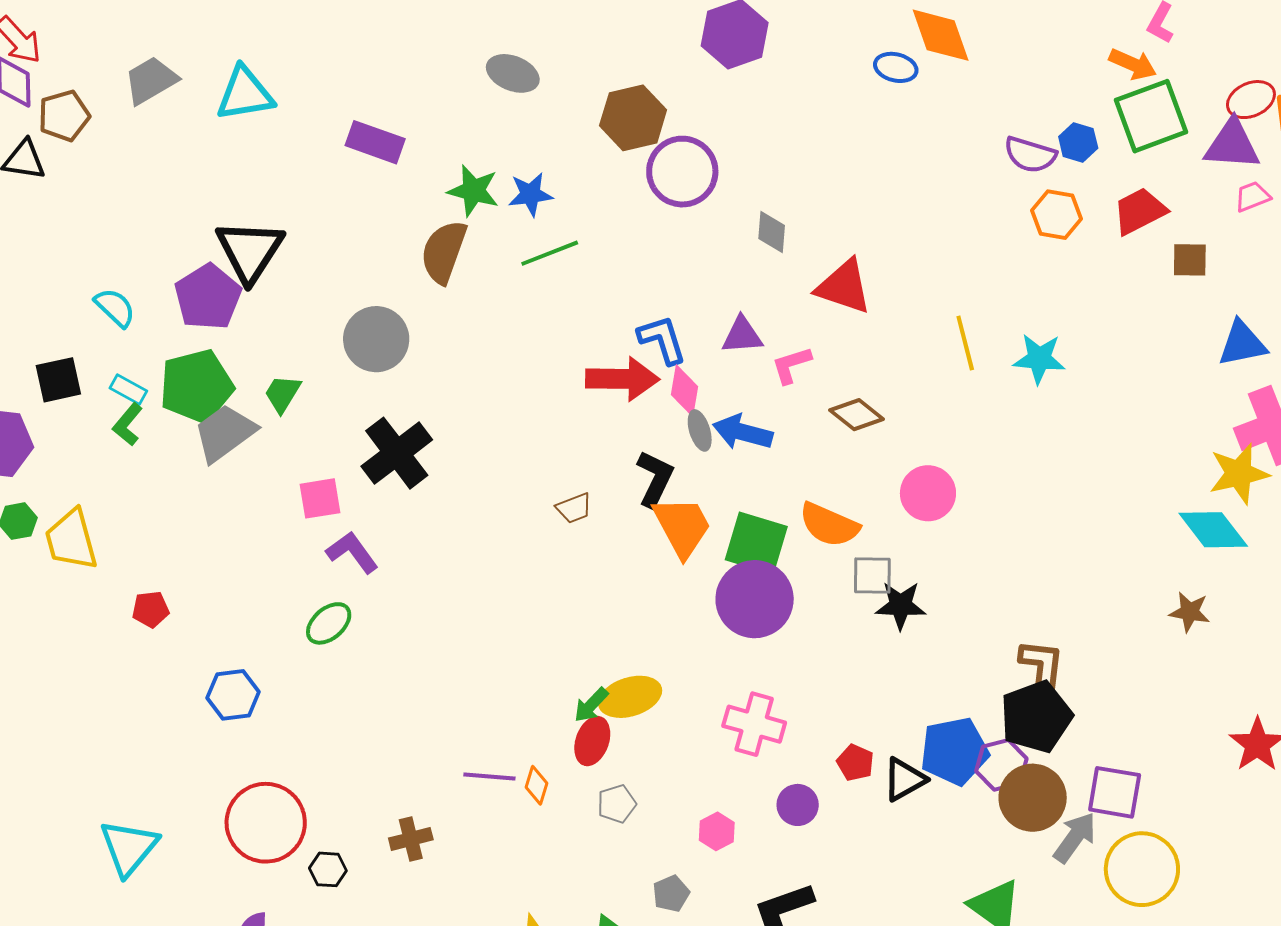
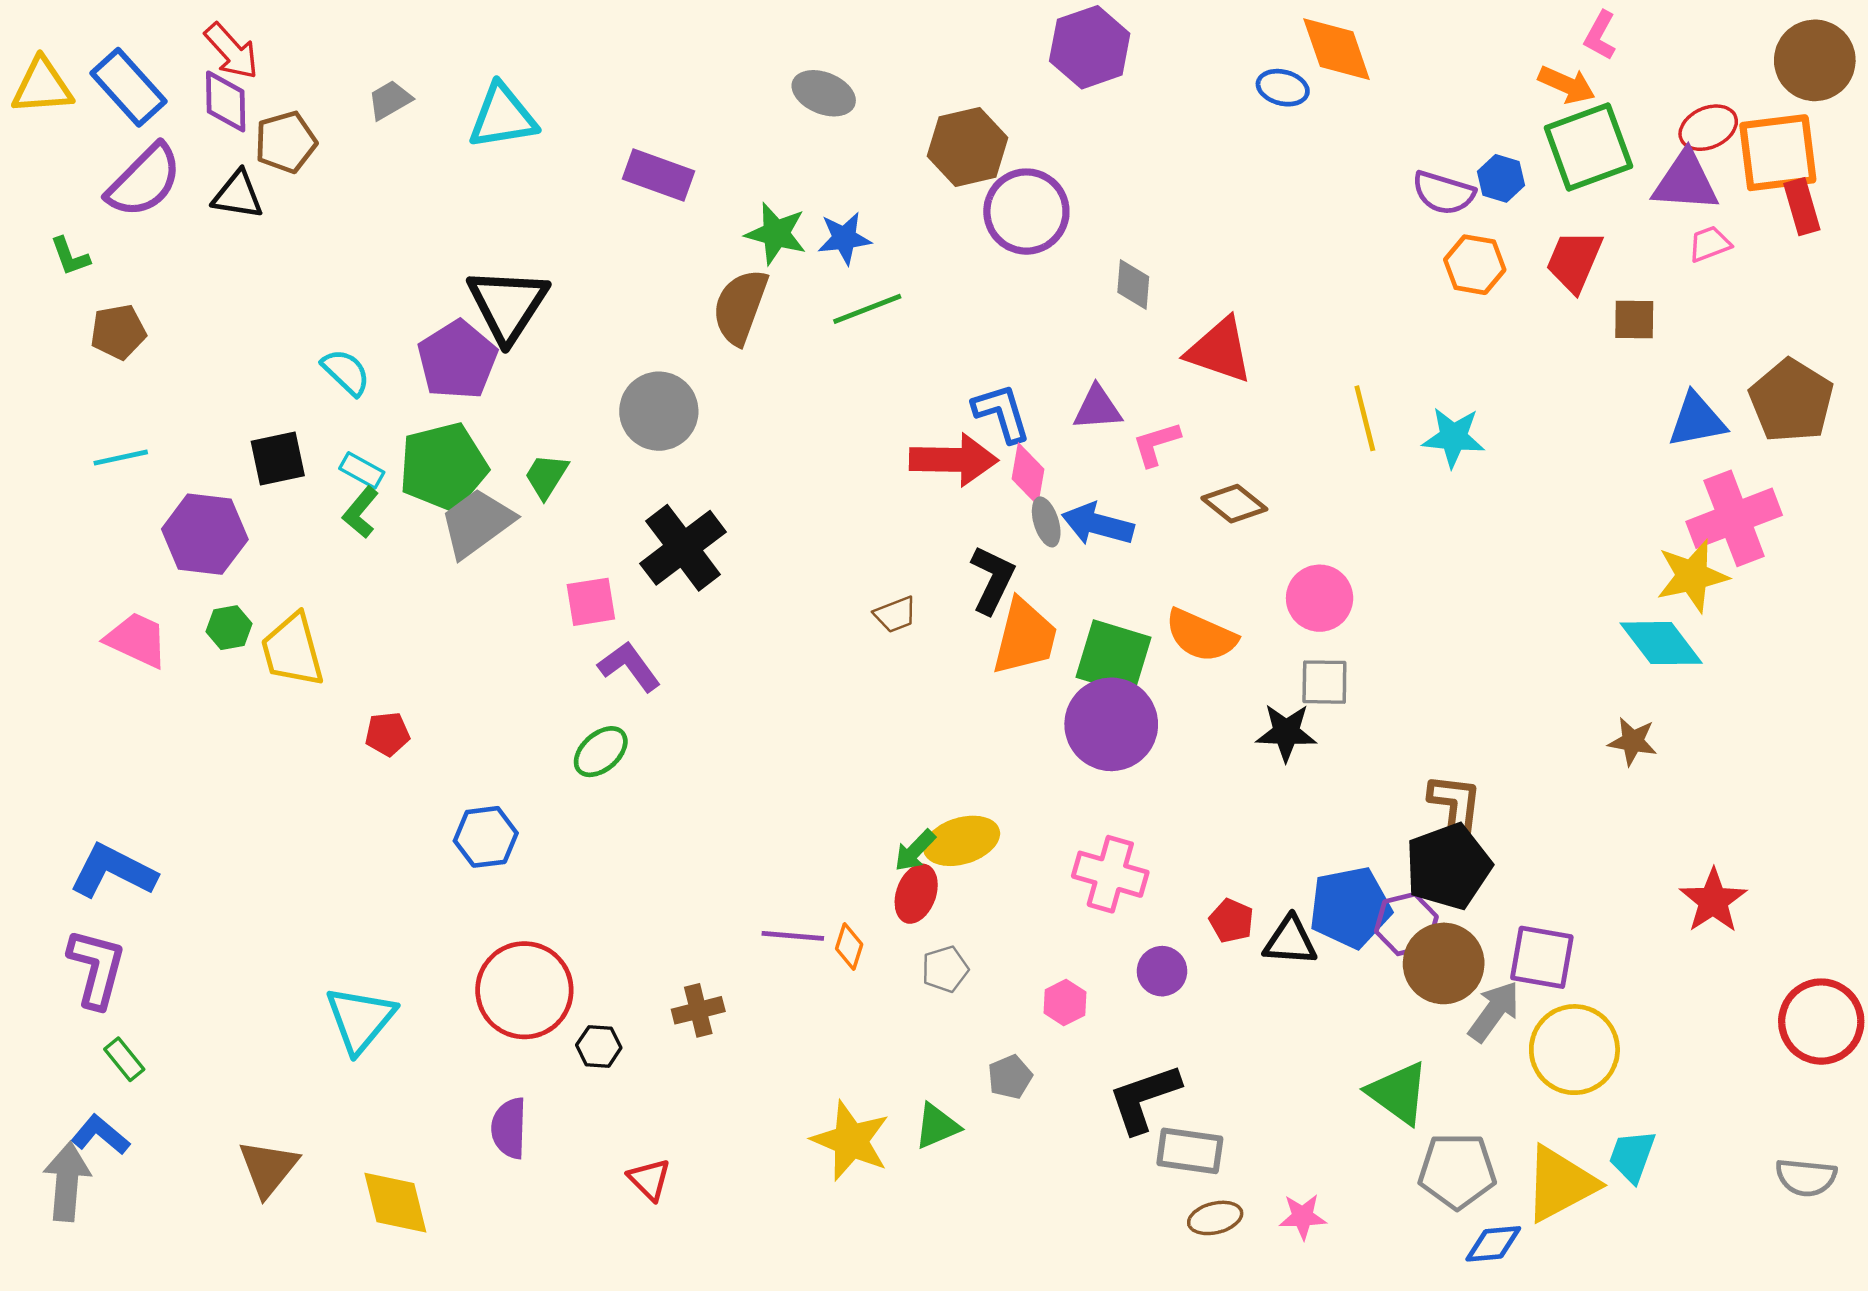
gray trapezoid: (151, 80) -> (390, 100), size x0.7
red trapezoid: (1140, 211) -> (1574, 261), turned -40
orange trapezoid: (682, 527) -> (1025, 637), turned 42
gray square: (872, 576) -> (1324, 682), moved
black triangle: (904, 779) -> (1290, 941), turned 33

